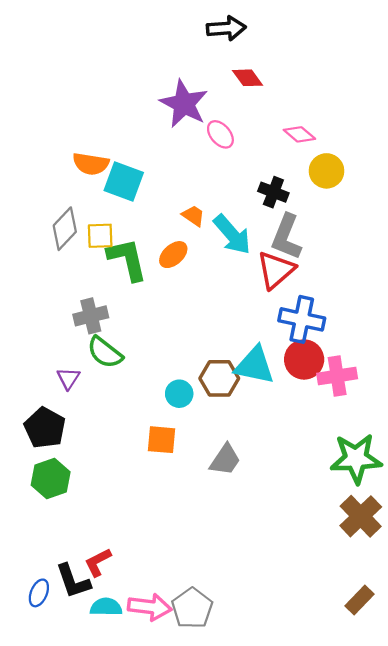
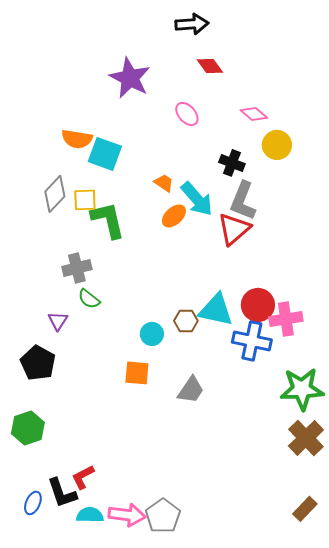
purple star: (184, 104) -> (130, 78), moved
orange ellipse: (173, 255) -> (174, 216), moved
blue cross: (302, 319) -> (252, 341), moved
green semicircle: (105, 352) -> (89, 299), size x0.7
brown hexagon: (219, 378) -> (186, 321), size x0.7
green hexagon: (51, 479) -> (28, 428), moved

